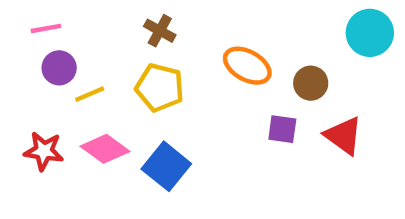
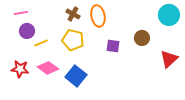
orange ellipse: (247, 66) -> (98, 16), moved, turned 50
purple square: (282, 129) -> (113, 46), moved
red triangle: (344, 136) -> (169, 59), moved, turned 42

